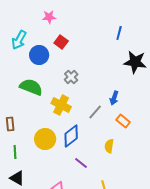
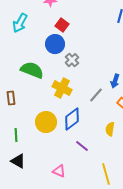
blue circle: (39, 55) -> (55, 44), moved
brown rectangle: (10, 124) -> (11, 98), moved

